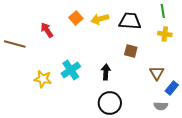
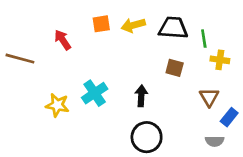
green line: (163, 11) -> (204, 39), moved
orange square: (76, 18) -> (101, 24), turned 32
yellow cross: (165, 34) -> (220, 60), moved

